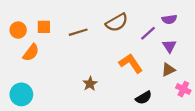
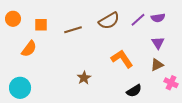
orange circle: (18, 30) -> (13, 19), moved
purple line: (148, 33) -> (138, 20), moved

